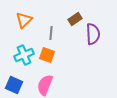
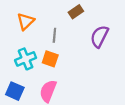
brown rectangle: (75, 19) -> (76, 12), moved
purple semicircle: (93, 34) -> (99, 36), turned -150

